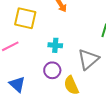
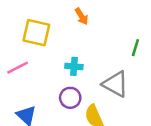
gray triangle: (88, 59) -> (115, 84), turned -50

